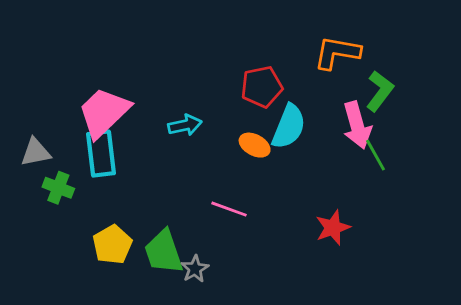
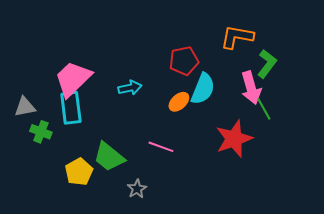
orange ellipse: (255, 145) -> (179, 102), turned -70
red star: (333, 228) -> (234, 139), moved, size x1.5
green trapezoid: (164, 252) -> (109, 157), moved, turned -32

